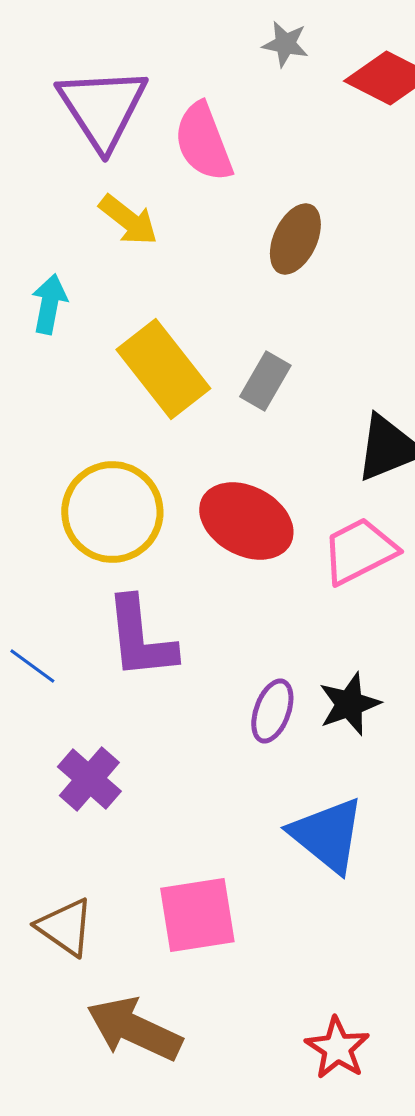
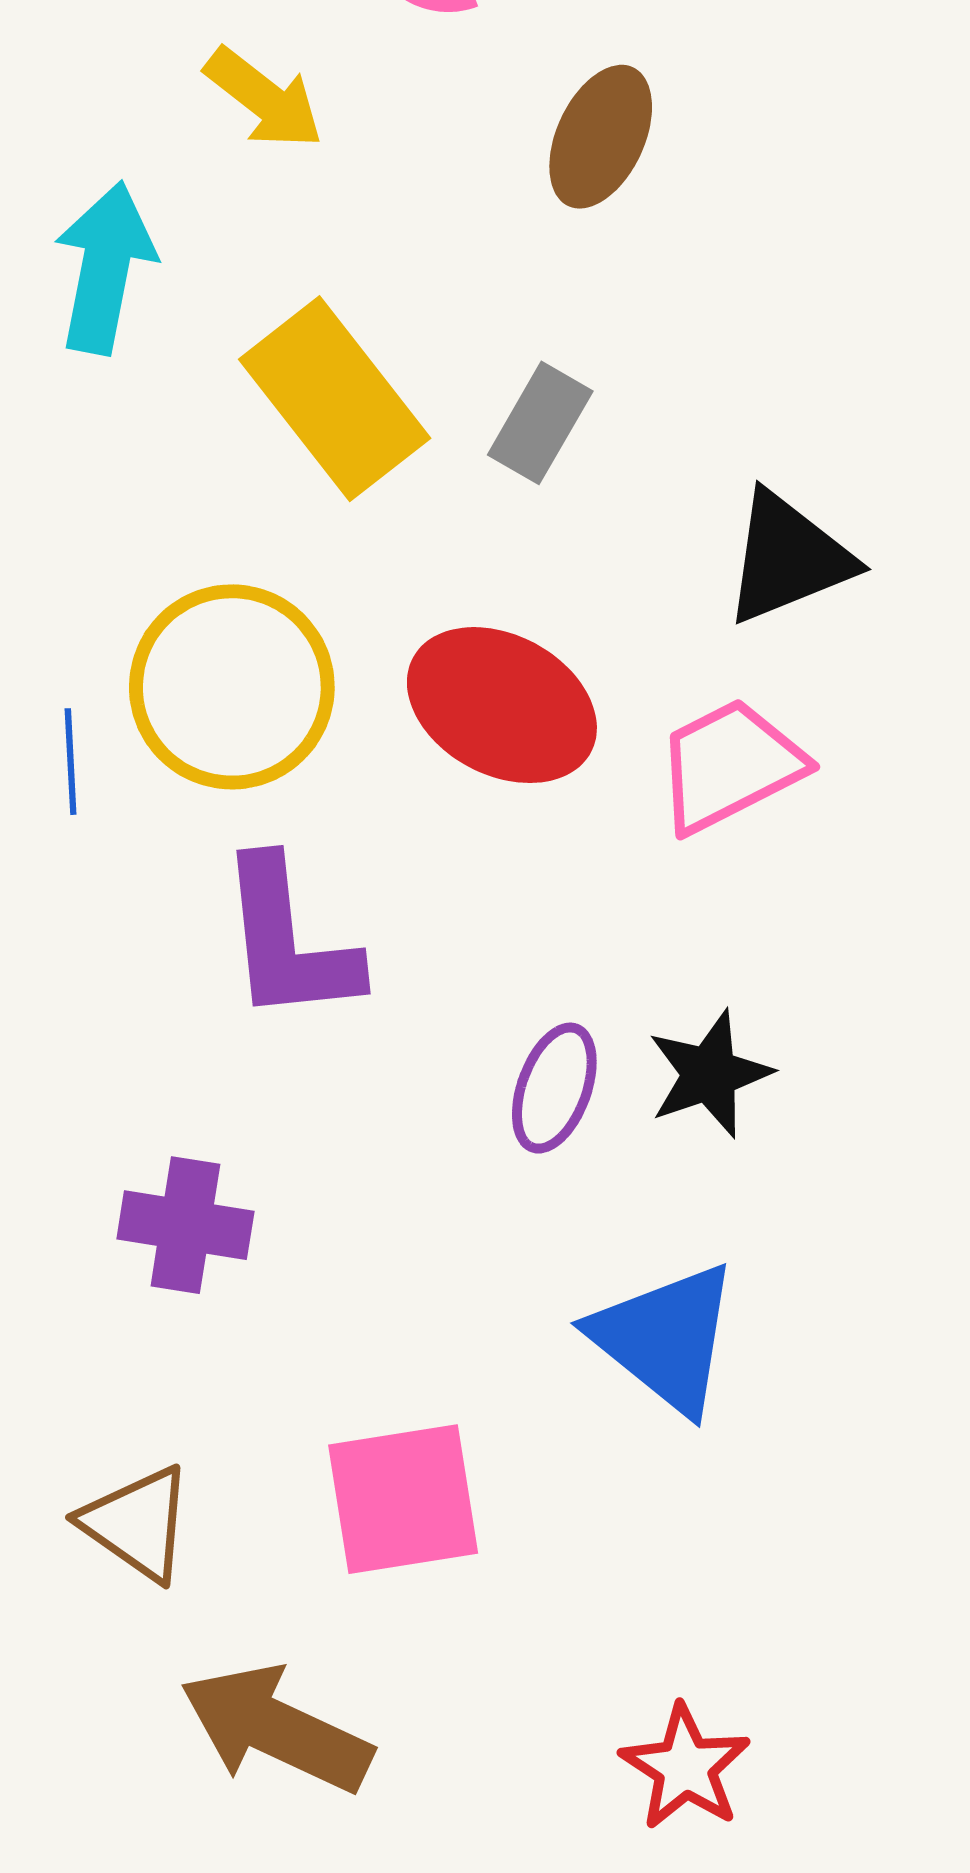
cyan arrow: (49, 304) -> (105, 268), size x1.4
blue line: (32, 666) -> (71, 762), moved, turned 51
purple cross: (89, 779) -> (185, 1225), turned -32

